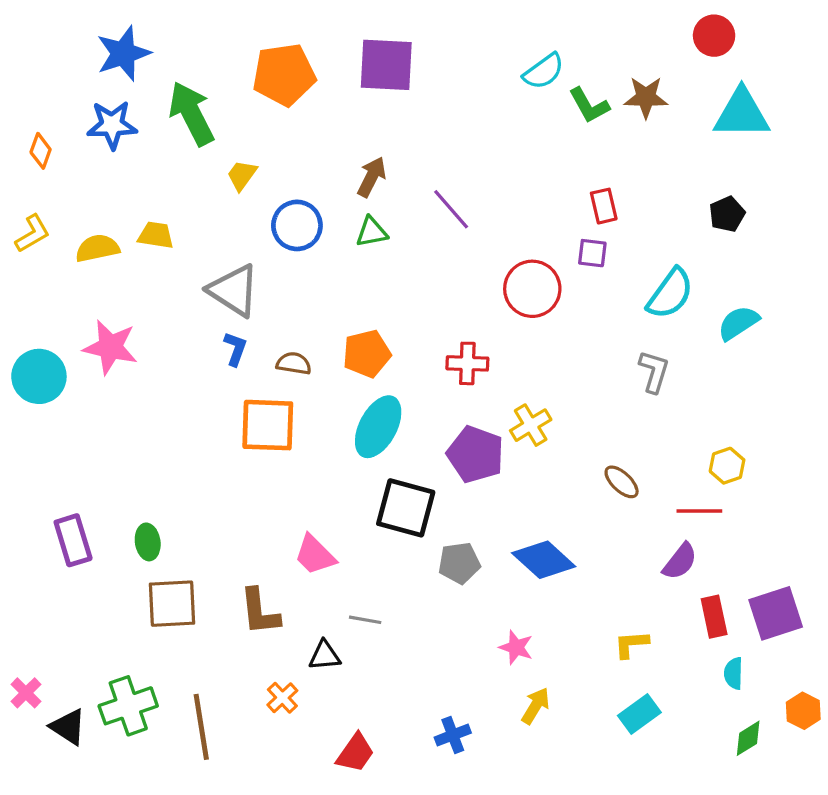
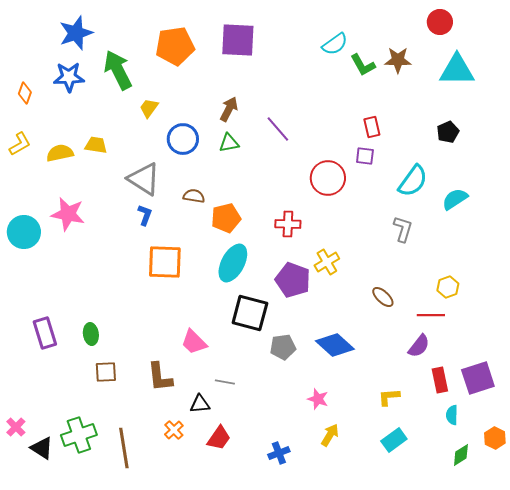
brown semicircle: (294, 363) -> (194, 196), moved
brown square: (172, 604) -> (106, 372), size x0.7
red trapezoid: (355, 753) -> (219, 438), moved

